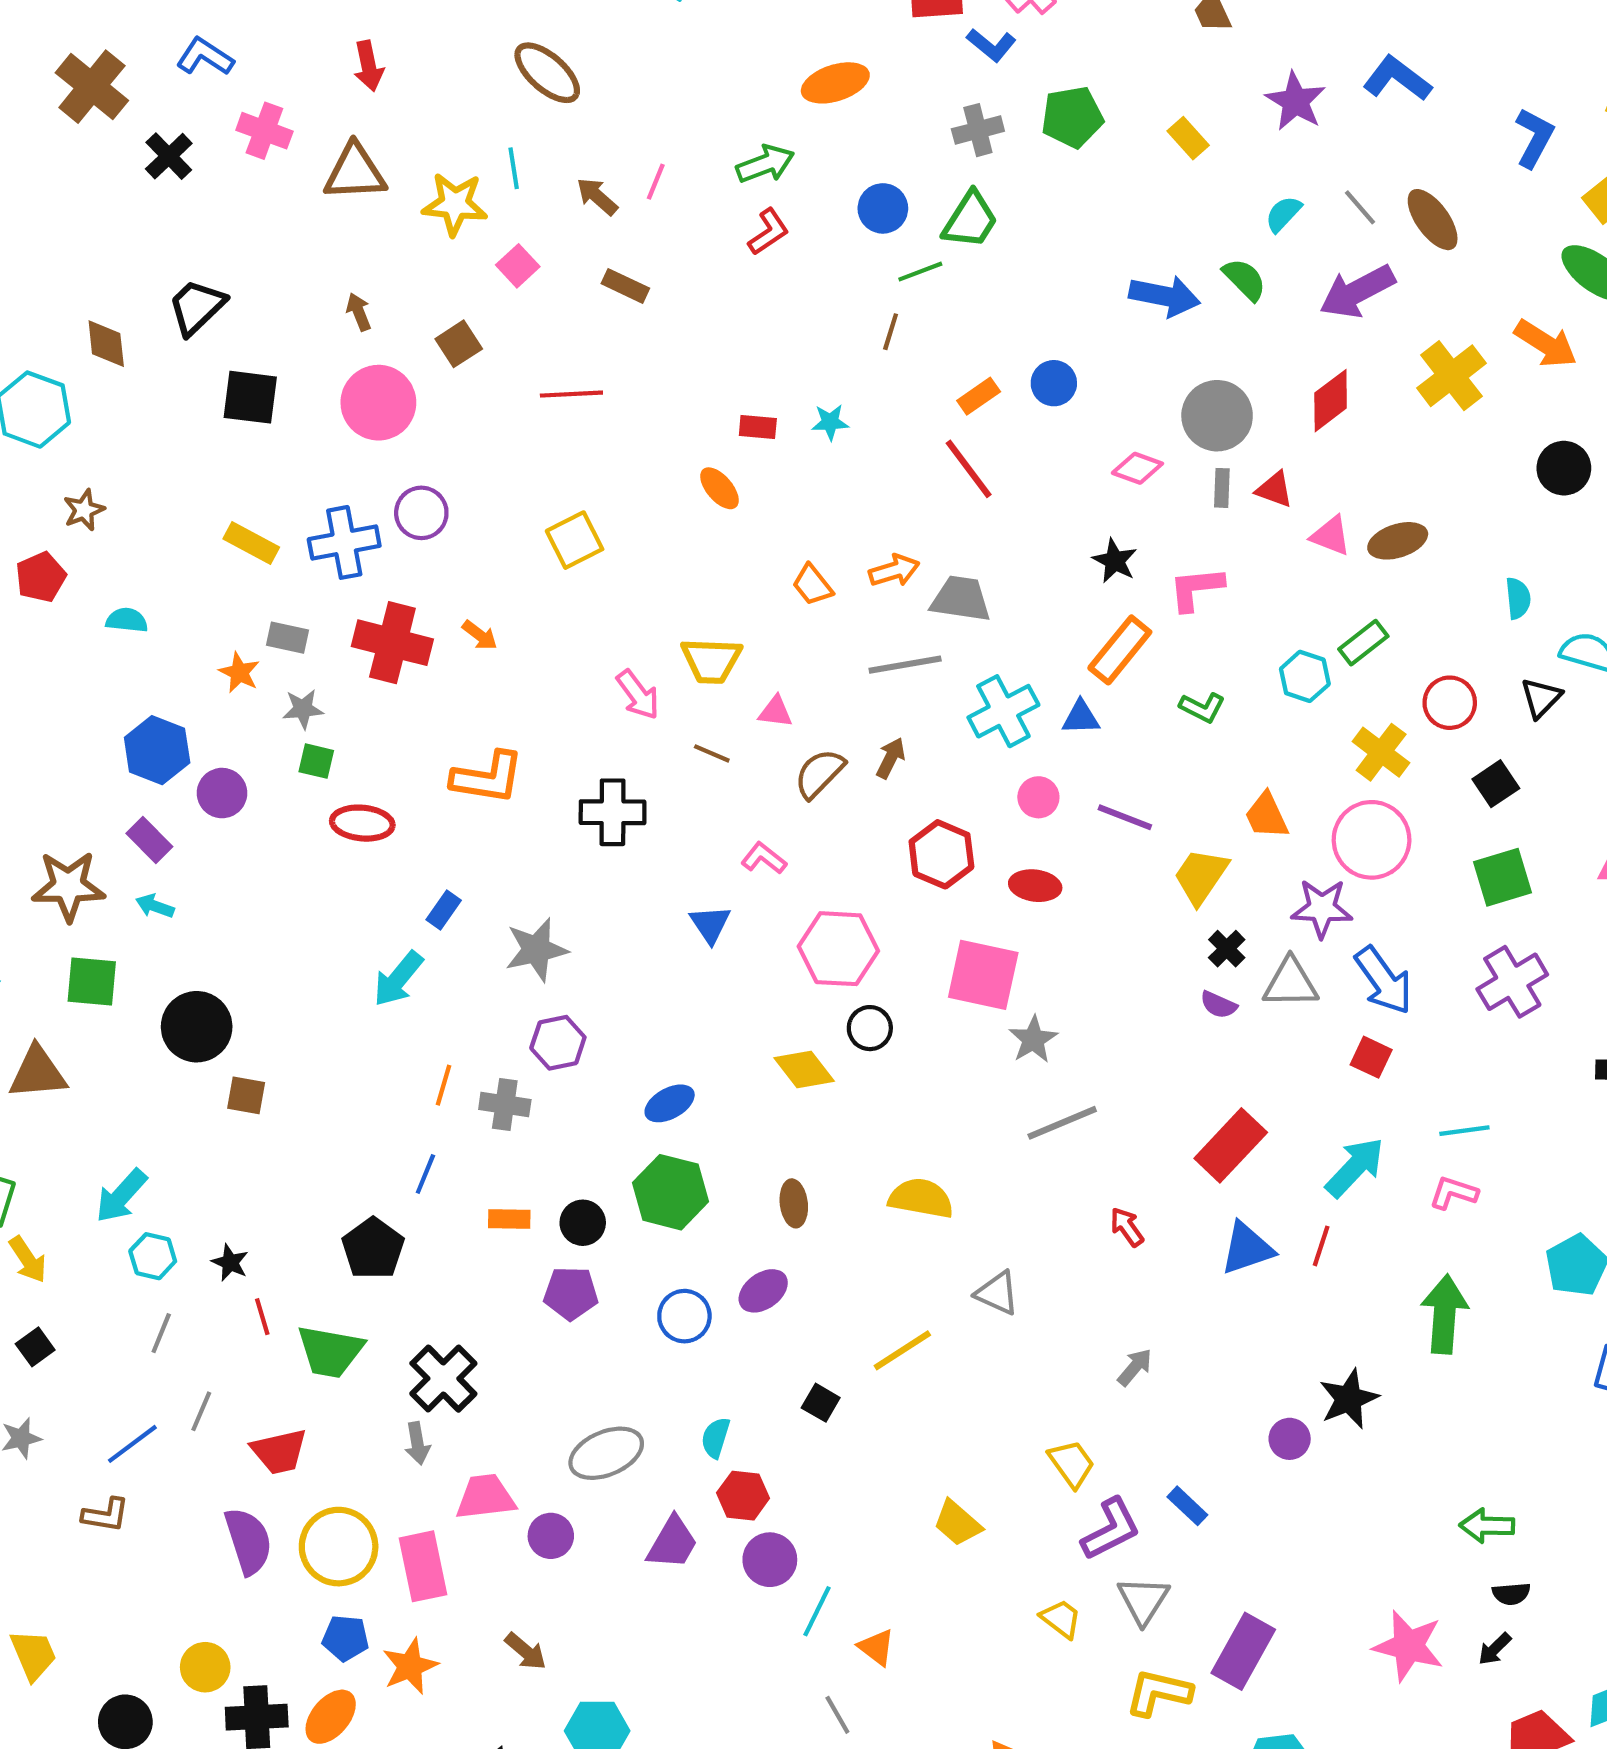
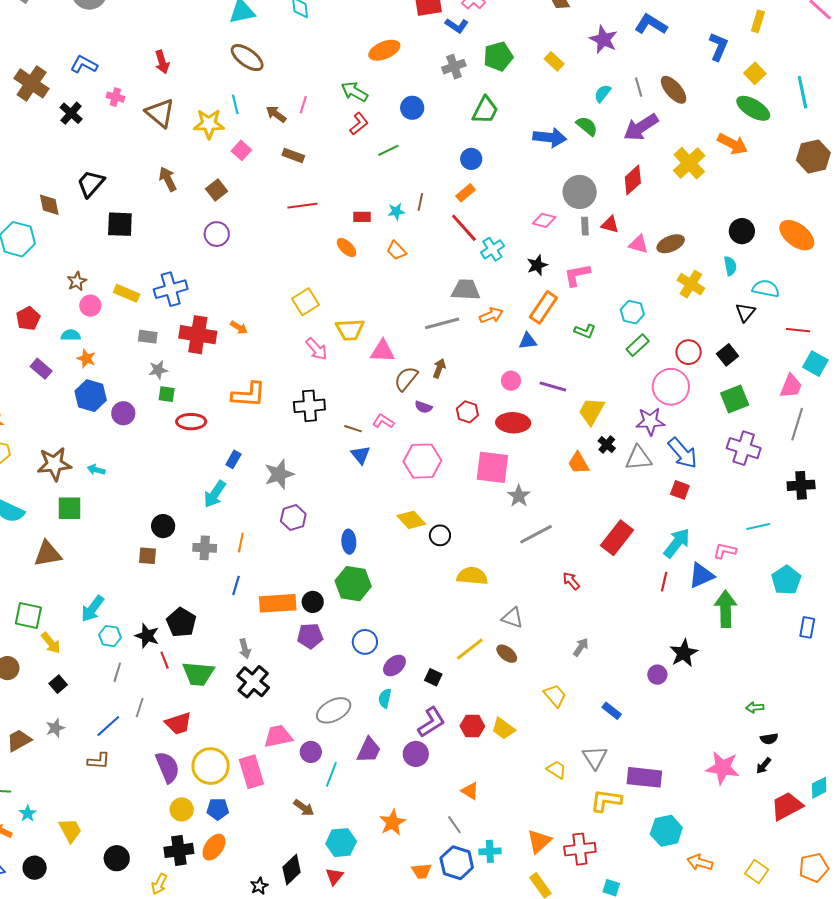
pink cross: (264, 131) -> (115, 97), size x0.7
green arrow: (765, 164) -> (354, 92), turned -124
brown triangle: (355, 172) -> (160, 113), turned 48
gray line: (1360, 207) -> (639, 87), turned 30
green trapezoid: (970, 220) -> (485, 110), moved
green line: (920, 272) -> (388, 150), moved
brown arrow: (359, 312) -> (168, 179), size x1.4
brown line: (891, 332) -> (420, 202), moved
blue circle: (1054, 383) -> (471, 159), moved
red line: (571, 394) -> (302, 206), moved
pink circle: (378, 403) -> (90, 306), moved, size x0.6
black circle: (1564, 468) -> (742, 231), moved
brown star: (84, 510) -> (77, 281), moved
purple circle: (421, 513) -> (217, 234), moved
yellow square: (575, 540) -> (305, 302), moved
black star: (1115, 561) -> (537, 265), turned 30
orange arrow: (894, 571) -> (491, 315), moved
orange trapezoid: (812, 585) -> (396, 250), moved
green rectangle: (1363, 643) -> (638, 345), moved
orange star: (239, 673) -> (86, 359), moved
red circle: (1450, 703) -> (689, 352), moved
cyan cross: (1003, 711) -> (492, 249), moved, size x0.7
pink triangle: (775, 712) -> (383, 351), size x1.5
yellow cross: (1381, 752) -> (691, 284), moved
brown line: (712, 753) -> (353, 429), moved
orange trapezoid: (1266, 816) -> (578, 463), moved
purple rectangle: (149, 840) -> (41, 369), moved
red hexagon: (941, 854) -> (467, 412), size x0.7
red ellipse: (1035, 886) -> (513, 423), size x1.4
purple cross: (1512, 982) -> (744, 448), turned -36
purple semicircle: (1219, 1005) -> (423, 407), moved
black circle: (197, 1027) -> (163, 526), moved, size x0.7
black circle: (870, 1028) -> (440, 535), moved
blue ellipse: (670, 1103) -> (349, 542), turned -60
gray cross: (505, 1105) -> (205, 548), moved
cyan line: (1464, 1131) -> (758, 526), moved
brown ellipse: (794, 1203) -> (507, 654), moved, turned -40
orange rectangle: (509, 1219) -> (278, 603), size x1.8
black pentagon: (373, 1248) -> (181, 622), moved
blue triangle: (1247, 1248) -> (701, 575), moved
black star: (230, 1263) -> (147, 636), size x1.4
purple ellipse: (763, 1291) -> (394, 666), moved
gray arrow: (417, 1443) -> (245, 649), moved
red hexagon: (743, 1496) -> (472, 726), moved
green arrow: (1487, 1526) -> (755, 707), size x0.7
purple L-shape: (1111, 1529) -> (431, 722), moved
cyan line: (817, 1611) -> (331, 774), moved
purple rectangle: (1243, 1651) -> (644, 777), turned 72
orange star: (410, 1666) -> (392, 823), moved
yellow circle: (205, 1667) -> (182, 809), moved

